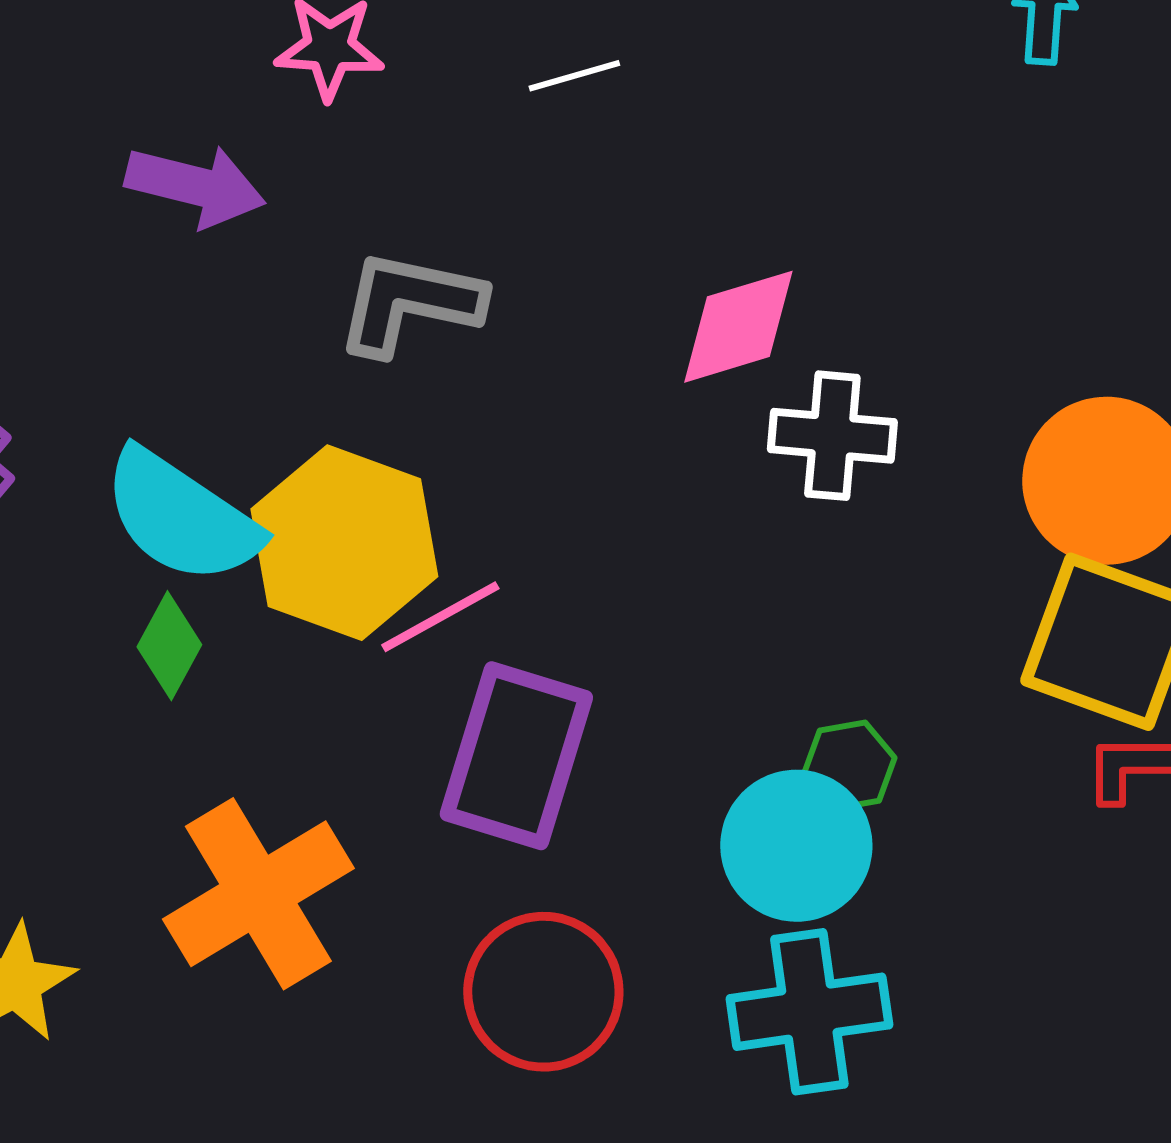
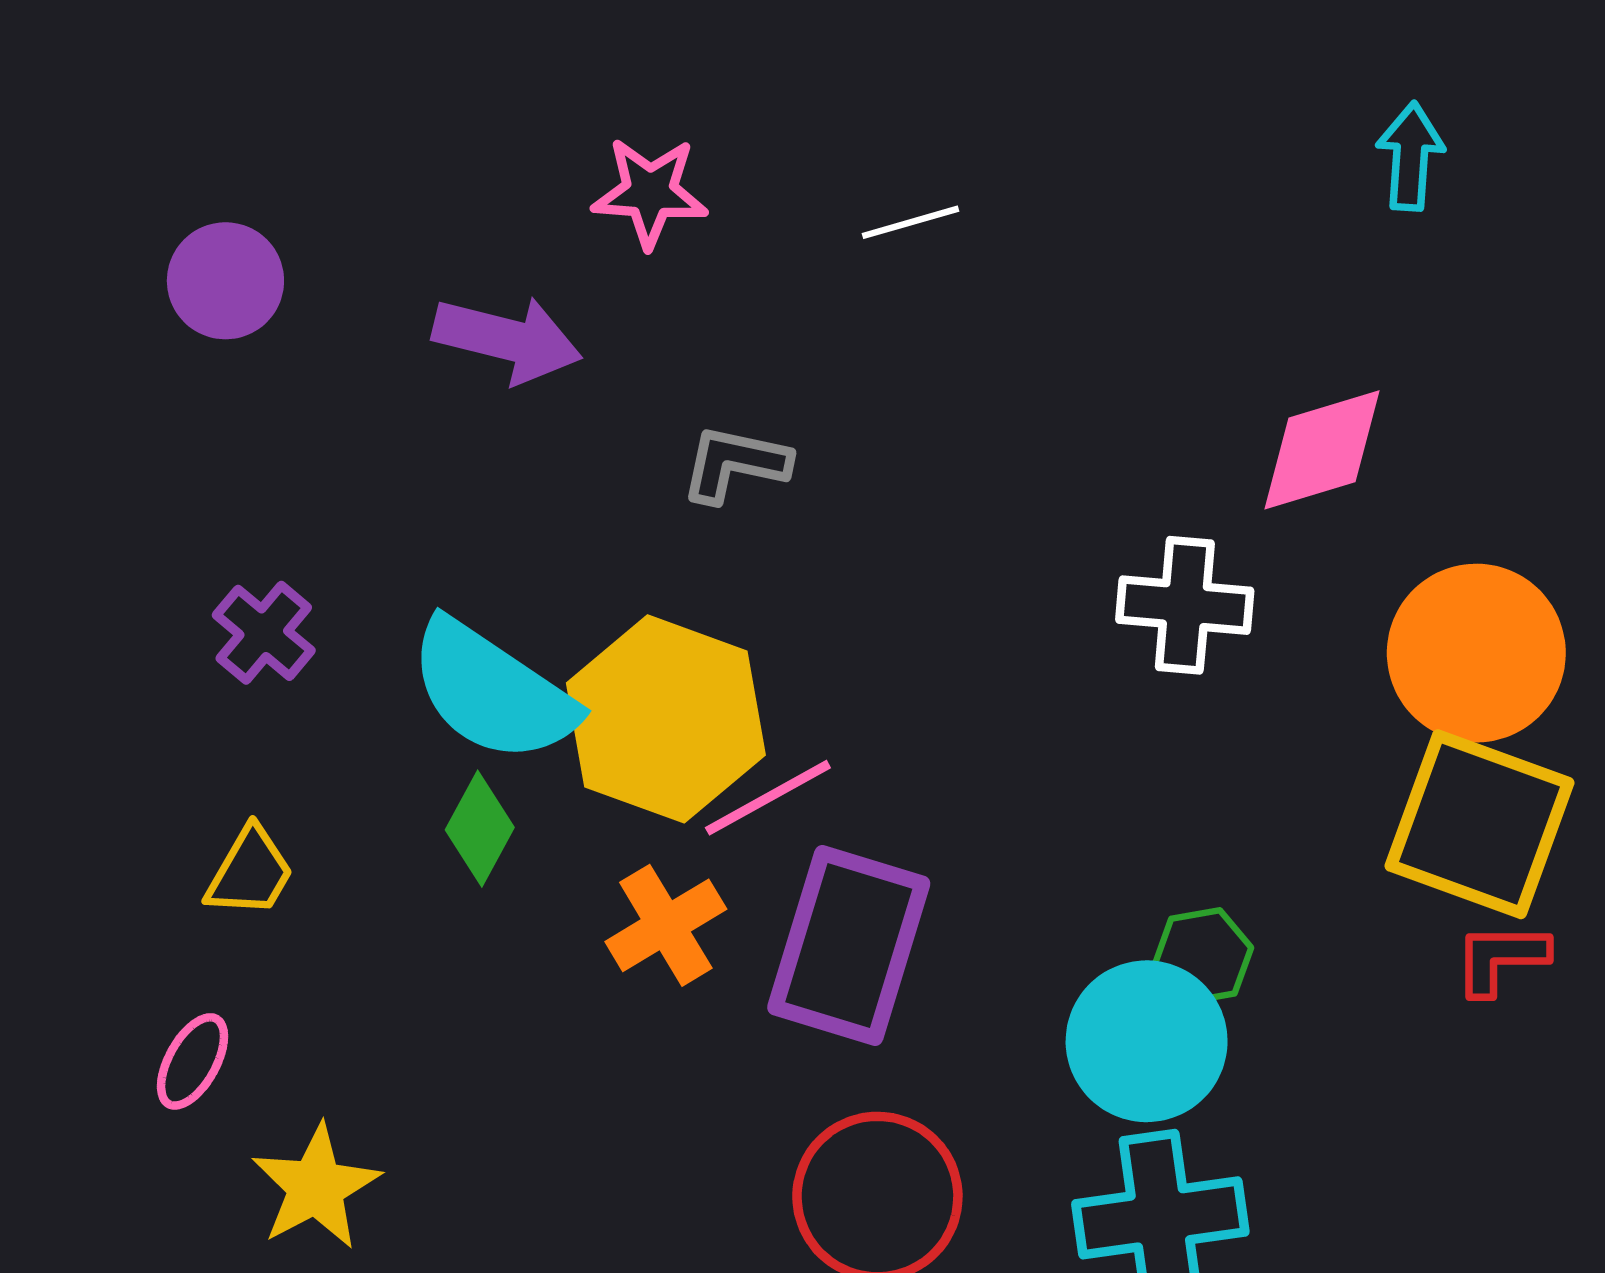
gray L-shape: (409, 303) -> (735, 464), size x0.7
pink diamond: (738, 327) -> (1322, 450), moved
orange cross: (258, 894) -> (666, 925), moved, size x0.6

